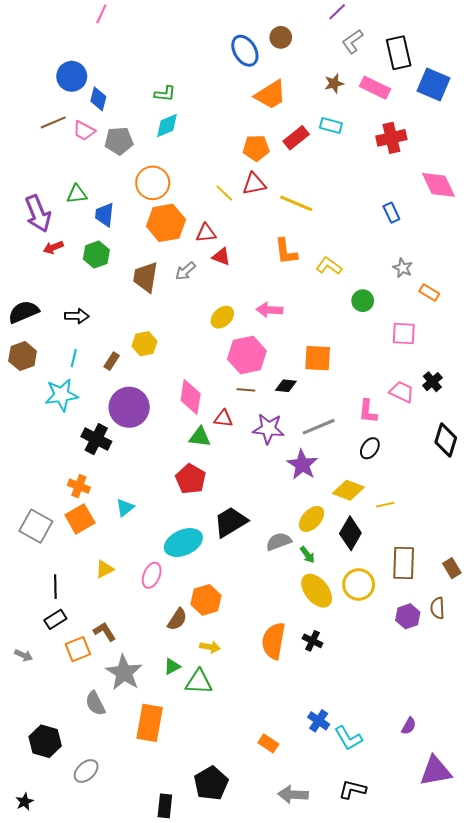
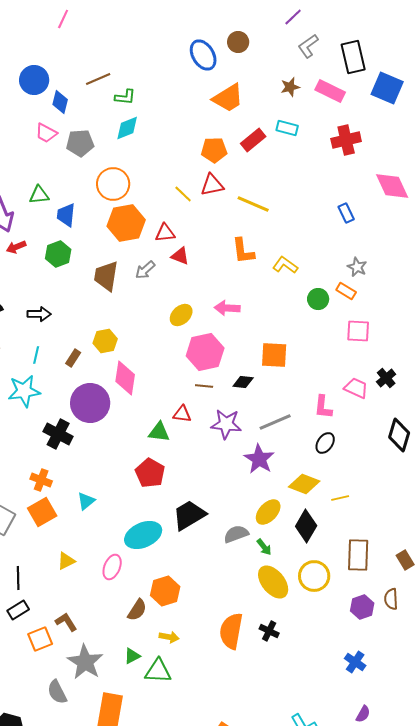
brown line: (53, 122) -> (98, 79), moved
orange rectangle: (429, 293) -> (346, 291), moved
pink diamond: (191, 397) -> (125, 378), moved
blue cross: (319, 721) -> (355, 662), moved

